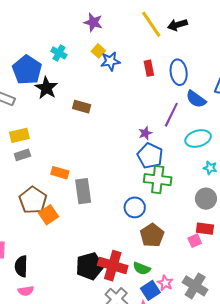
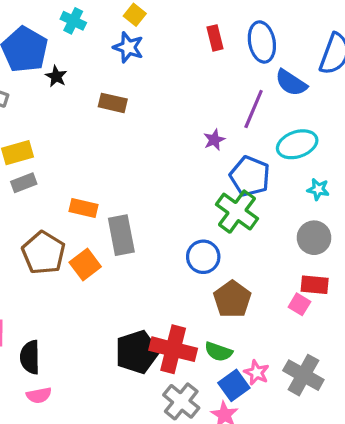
blue star: (110, 61) -> (128, 47), moved, turned 30
black star: (46, 88) -> (56, 76), size x0.6
blue pentagon: (150, 156) -> (250, 176), moved
green cross: (158, 180) -> (237, 212), turned 32
orange square: (49, 215) -> (85, 265), moved
pink square: (195, 241) -> (299, 304), turned -32

